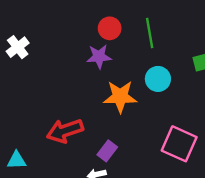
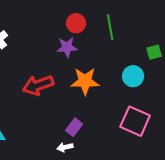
cyan circle: (158, 79) -> (133, 76), moved
red arrow: (65, 131) -> (38, 85), moved

